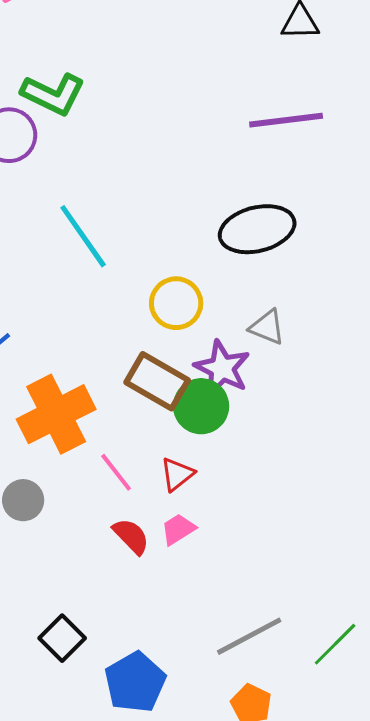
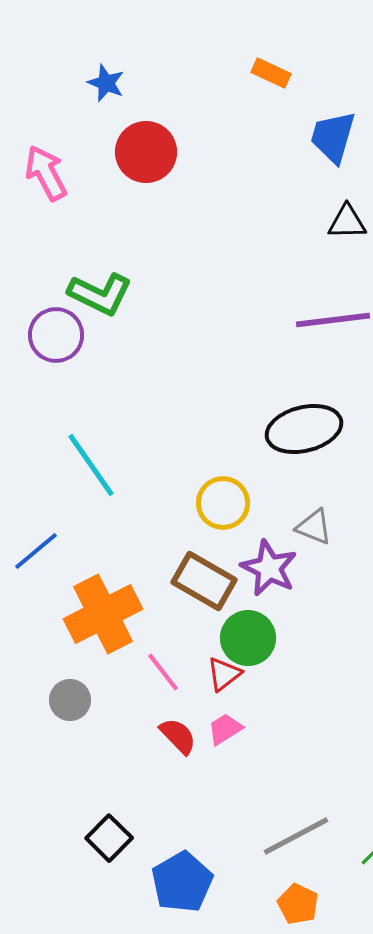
cyan line: (83, 236) -> (91, 465), moved
green circle: (201, 406) -> (248, 638), moved

